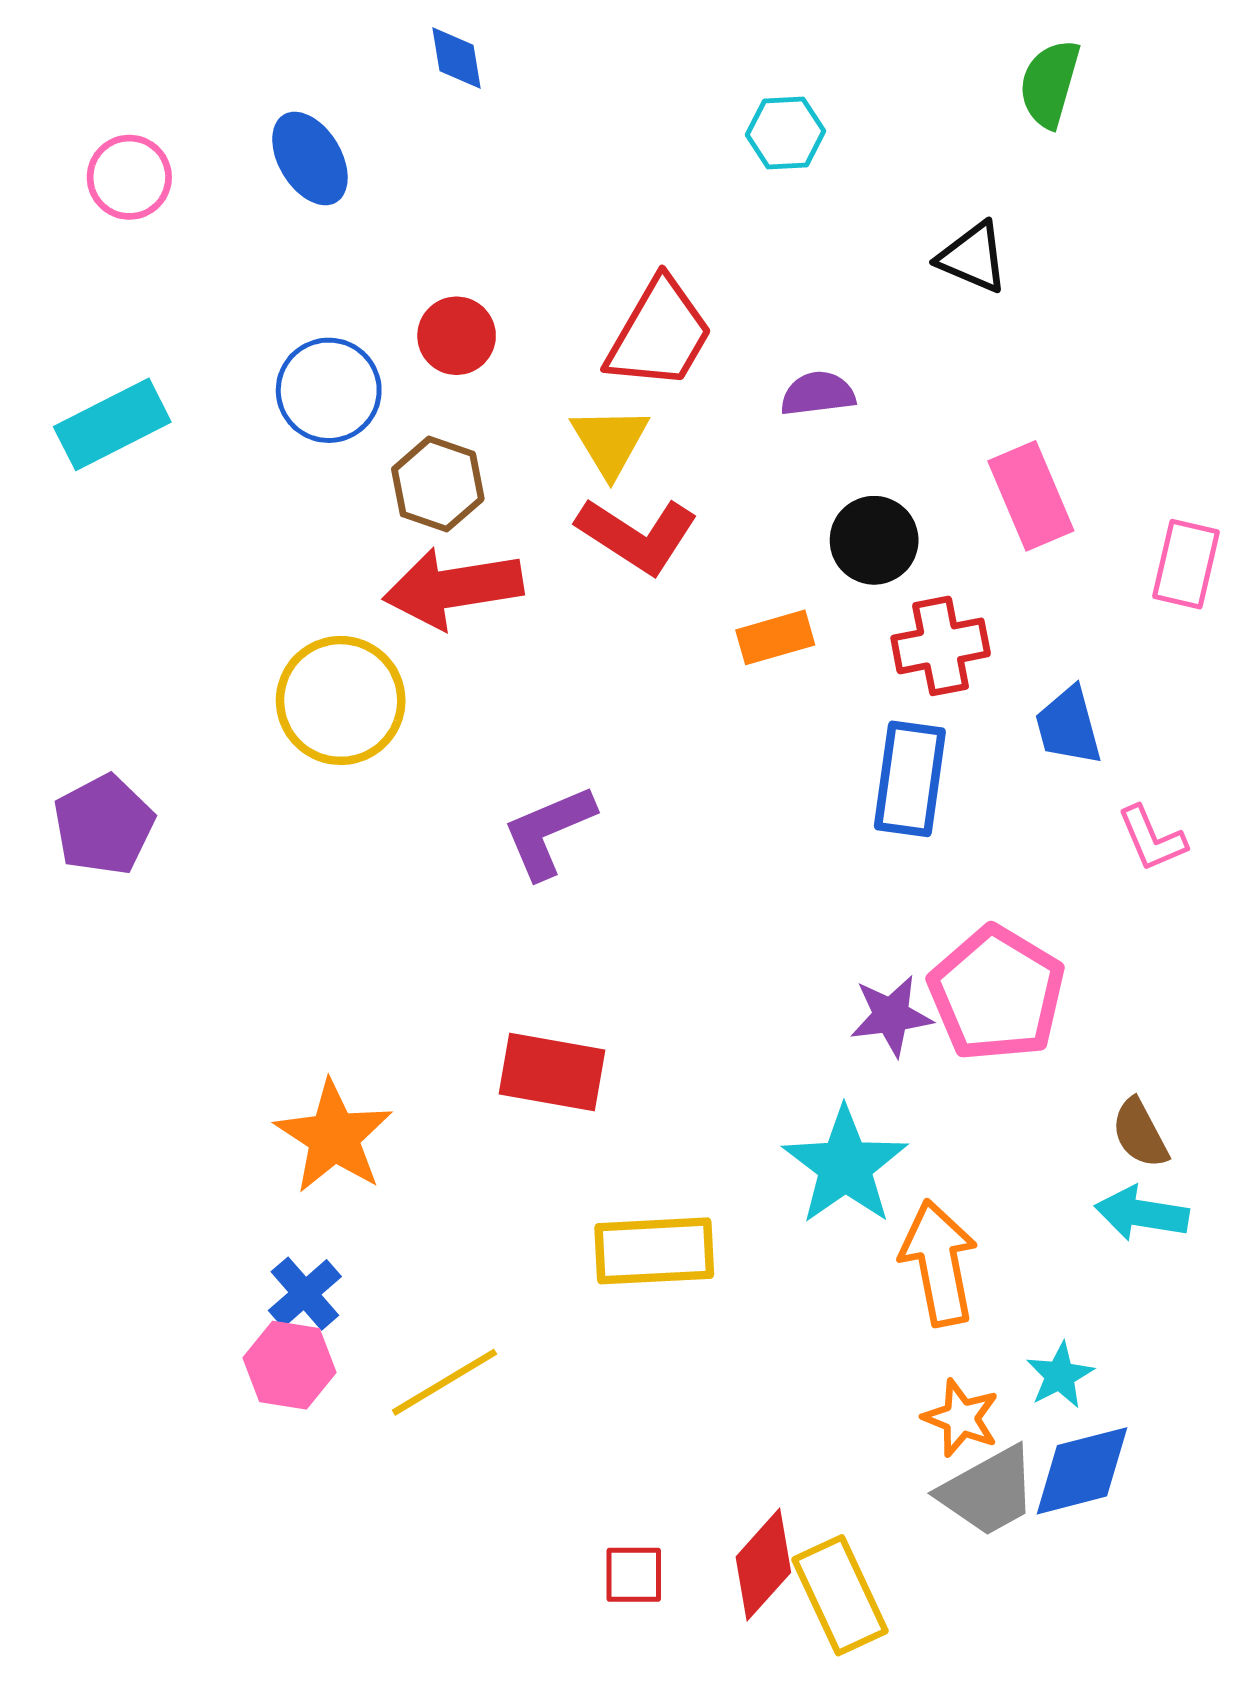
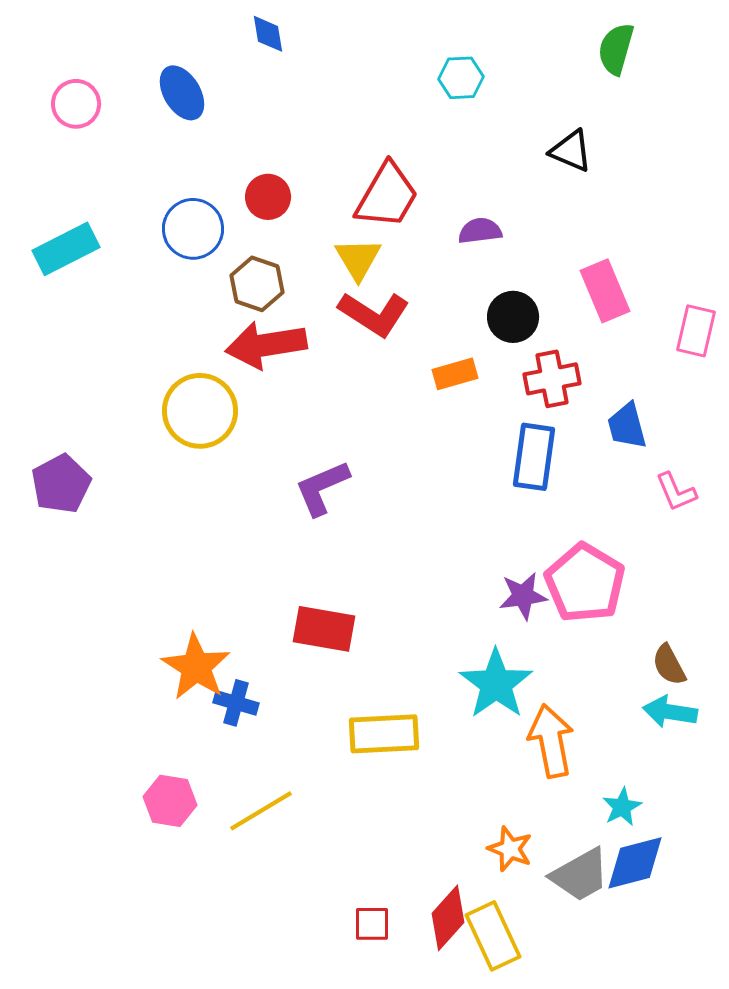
blue cross: (305, 1294) -> (236, 703), moved, turned -33
orange star: (961, 1418) -> (510, 849), moved

